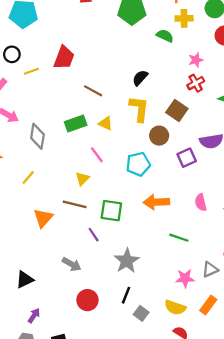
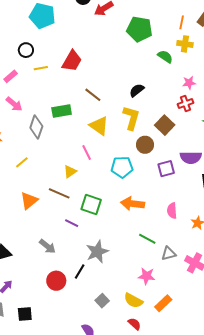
yellow triangle: (106, 123) -> (99, 126), size x1.5
green rectangle: (76, 124) -> (62, 111), moved
purple line: (94, 235) -> (72, 223), turned -40
gray triangle: (210, 270) -> (169, 254), moved
black line: (126, 295) -> (80, 272), moved

